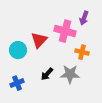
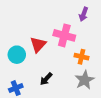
purple arrow: (84, 18) -> (84, 14), moved
gray star: (70, 74) -> (85, 80), moved, turned -30

